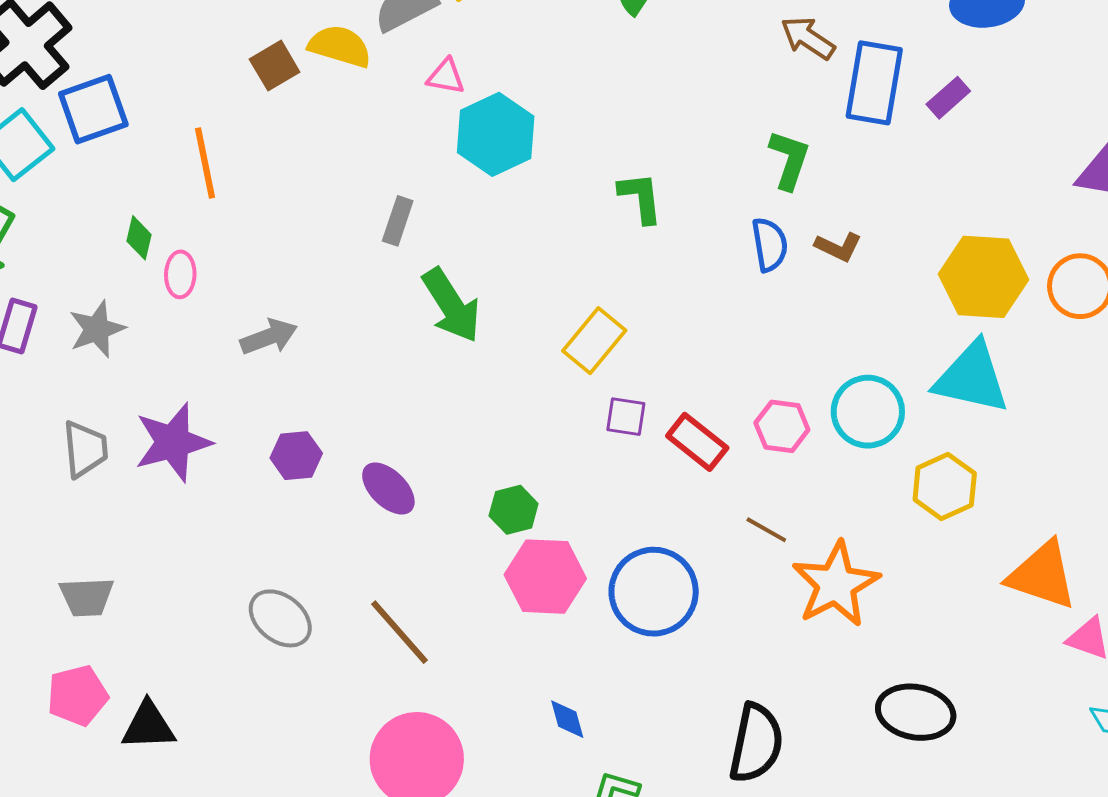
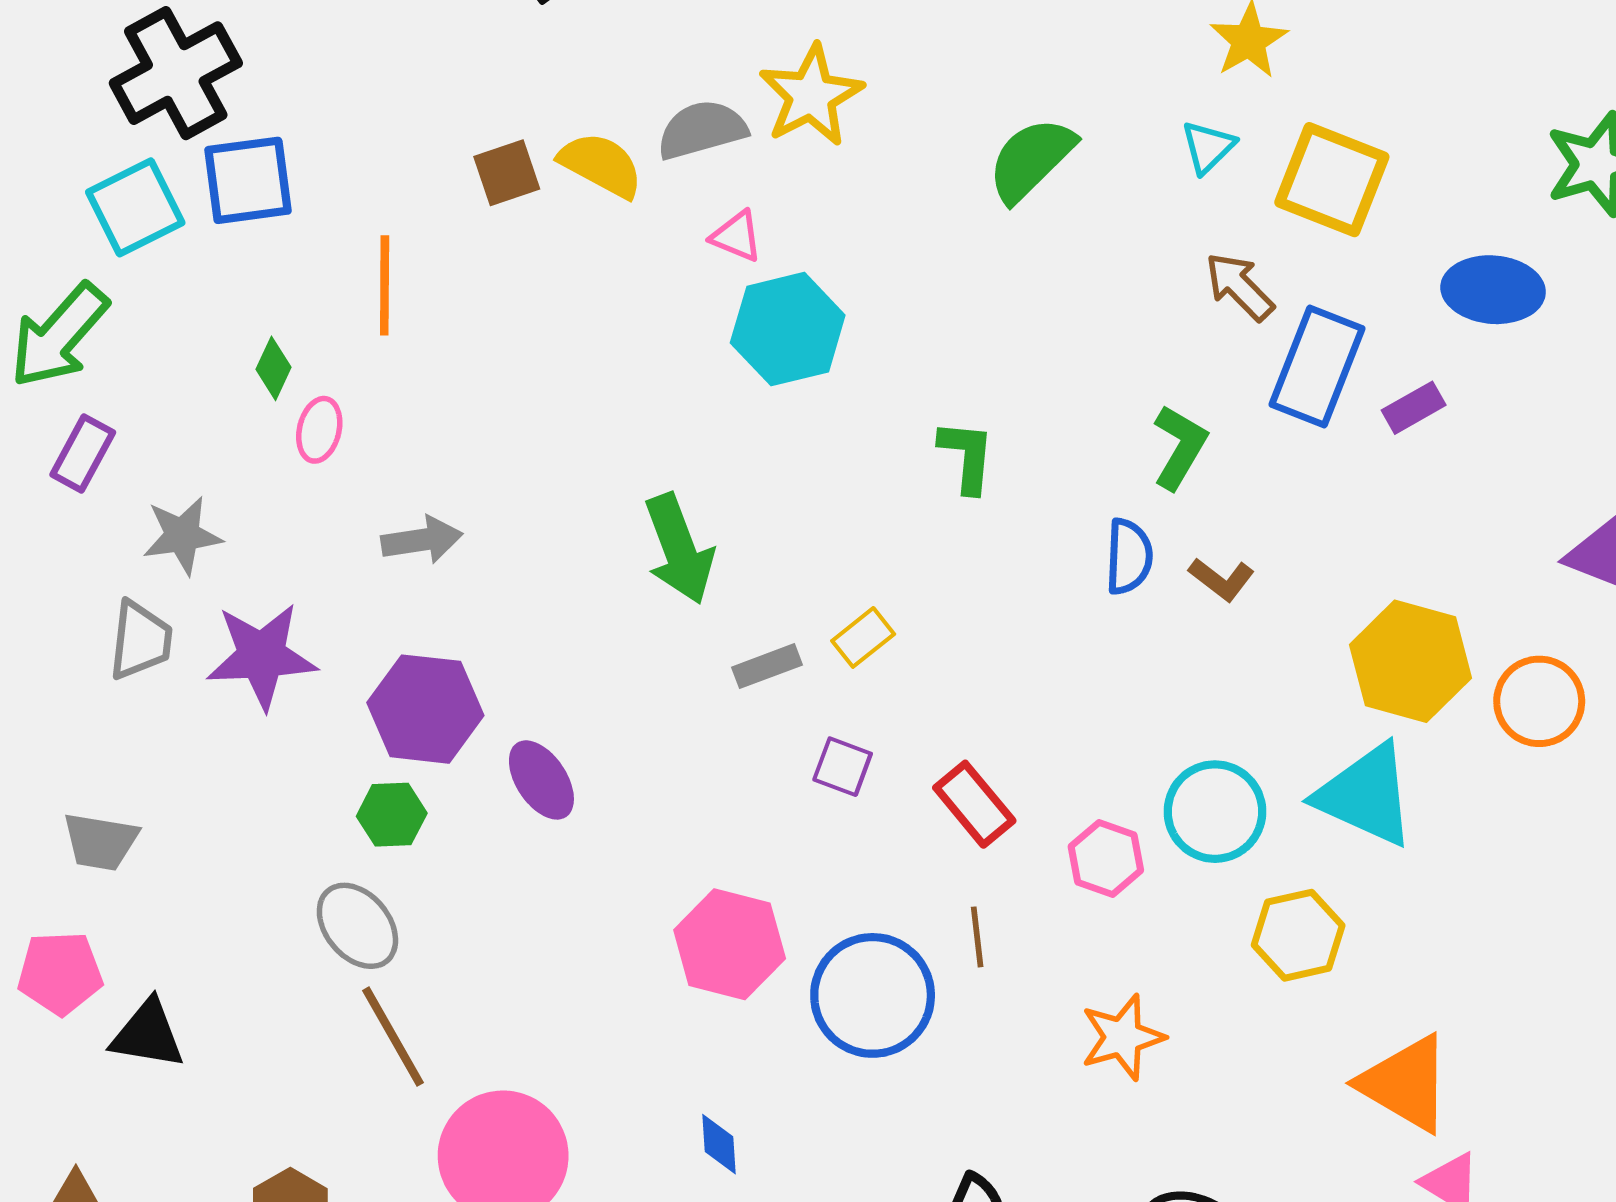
gray rectangle: (398, 221) -> (767, 666), moved, turned 39
gray star: (97, 329) -> (182, 535), moved
yellow rectangle: (594, 341) -> (863, 637), size x0.7
purple square: (626, 417) -> (843, 767), moved
pink hexagon: (782, 426) -> (1106, 858), moved
purple hexagon: (296, 456) -> (425, 709), size x1.6
green hexagon: (514, 510) -> (392, 815), moved
brown line: (766, 530) -> (977, 937), moved, turned 42
orange star: (836, 584) -> (1122, 1037), size x0.7
brown line: (400, 632) -> (393, 1037), moved

